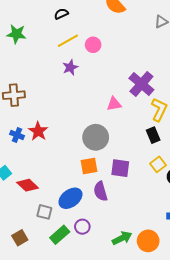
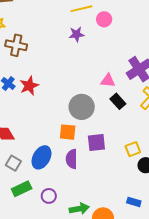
black rectangle: (153, 135) -> (118, 101), moved, turned -35
purple square: (120, 168) -> (96, 143), turned -30
blue ellipse: (70, 198) -> (42, 157), turned -40
purple circle: (82, 227) -> (49, 196), moved

